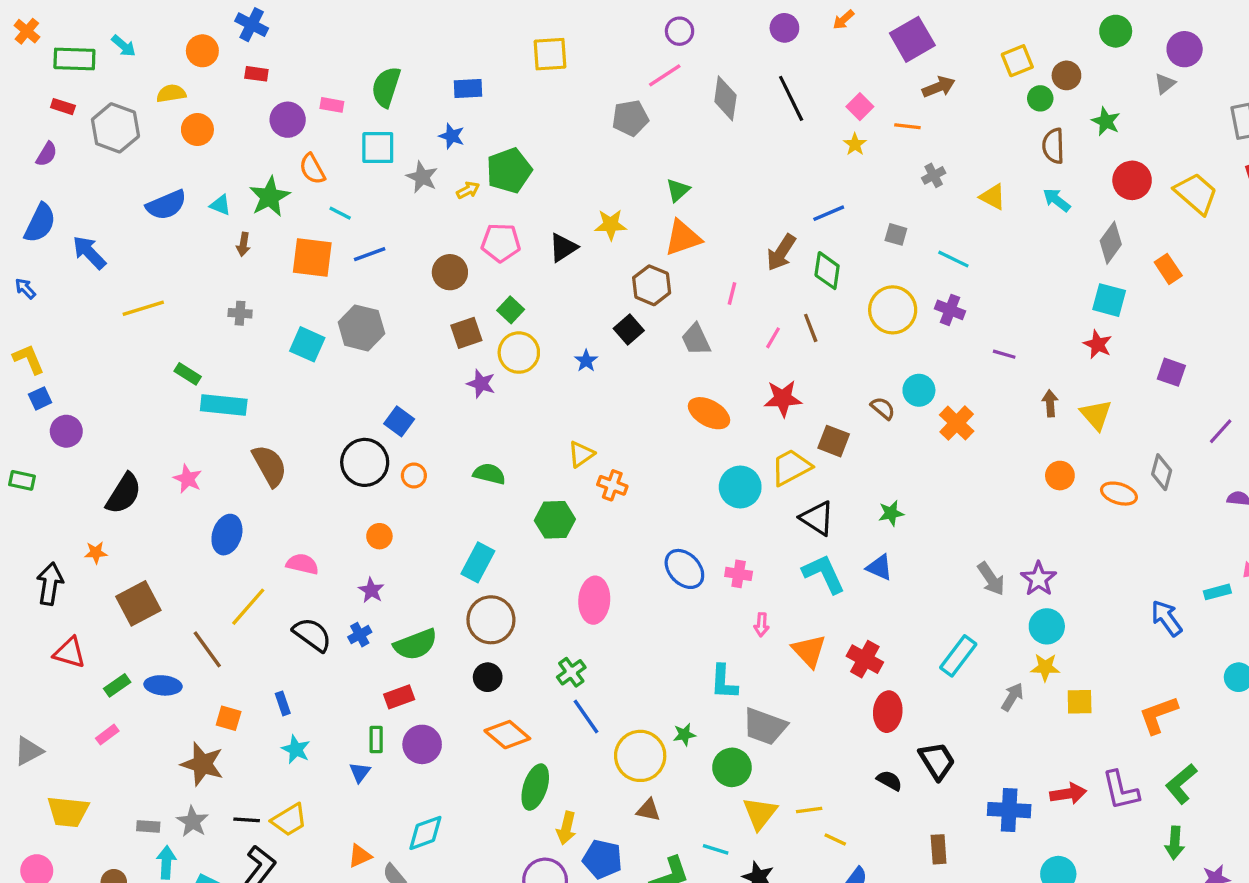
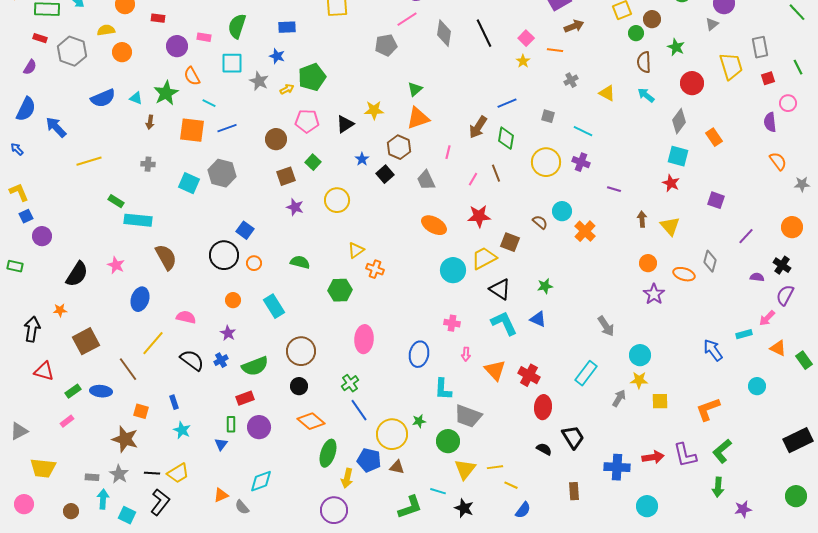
yellow trapezoid: (1196, 193) -> (731, 66), moved, turned 32
yellow circle: (519, 353) -> (337, 200), moved
blue star: (586, 361) -> (362, 159), moved
cyan rectangle: (478, 562) -> (274, 306), moved, turned -60
blue ellipse: (684, 569) -> (419, 354), moved, turned 55
purple star: (1039, 579) -> (654, 294), moved
blue pentagon: (602, 859) -> (369, 460), moved

